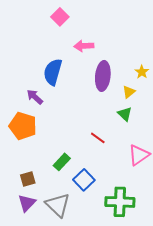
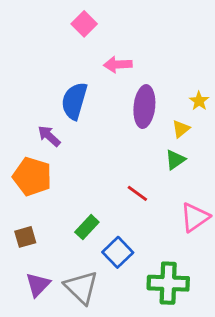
green triangle: (125, 114) -> (175, 160), turned 42
brown square: (28, 179) -> (25, 237), moved

